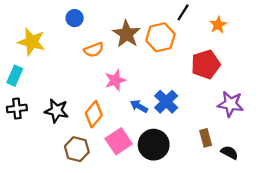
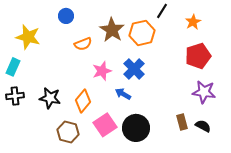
red pentagon: (206, 64) -> (198, 56), moved
blue cross: (166, 102) -> (134, 69), moved
black semicircle: (229, 153) -> (203, 126), moved

